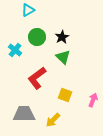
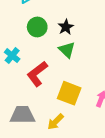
cyan cross: (15, 50) -> (12, 56), moved
yellow square: (65, 95) -> (69, 93), size x1.5

